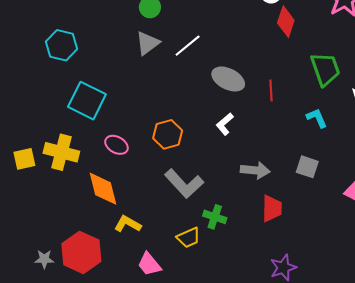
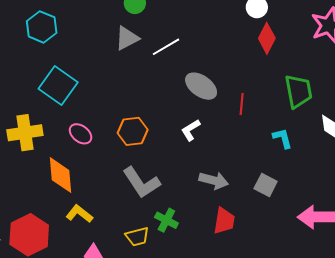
yellow cross: (61, 152) -> (25, 133), turned -32

